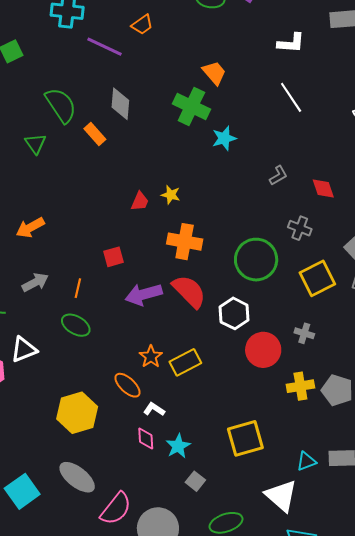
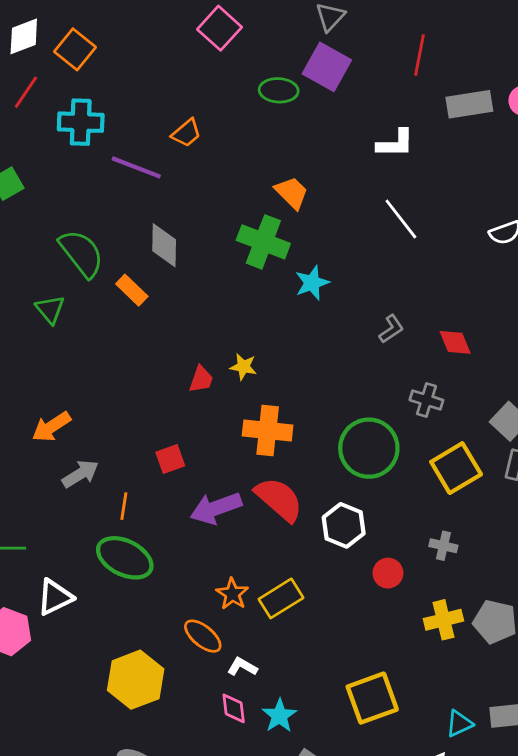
gray arrow: (35, 282) -> (80, 474), moved
green ellipse: (76, 325) -> (125, 558), size x1.4
red circle: (263, 350) -> (388, 573), size x0.6

